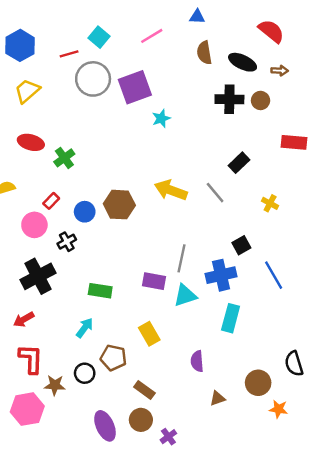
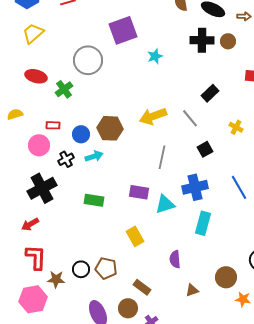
gray circle: (93, 79) -> (88, 60), moved
cyan star: (161, 118) -> (155, 56), moved
yellow arrow: (171, 190) -> (153, 116), turned -40
red rectangle: (51, 201) -> (53, 125), turned 48
black square: (241, 245) -> (205, 149), moved
gray line: (182, 258) -> (162, 157), moved
cyan arrow: (85, 328) -> (94, 156), moved, turned 36
brown pentagon: (113, 358) -> (106, 268), moved
brown rectangle: (144, 390) -> (142, 287), moved

